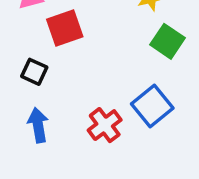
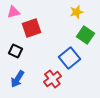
blue square: (152, 106) -> (69, 58), moved
blue arrow: (38, 125) -> (17, 79), turned -138

